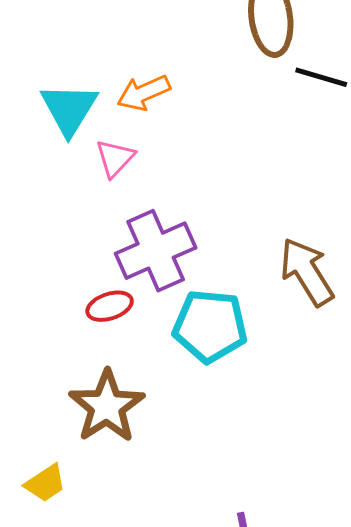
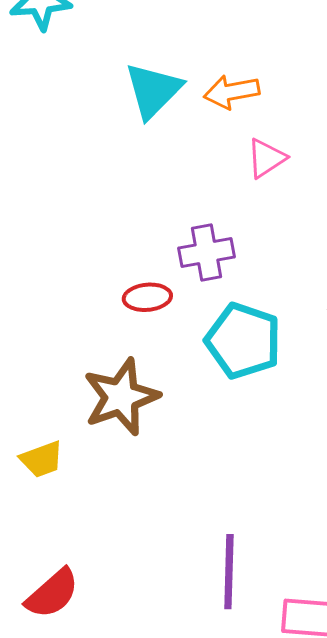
pink triangle: (115, 158) -> (266, 158), moved
purple cross: (156, 251) -> (207, 252), size x0.7

